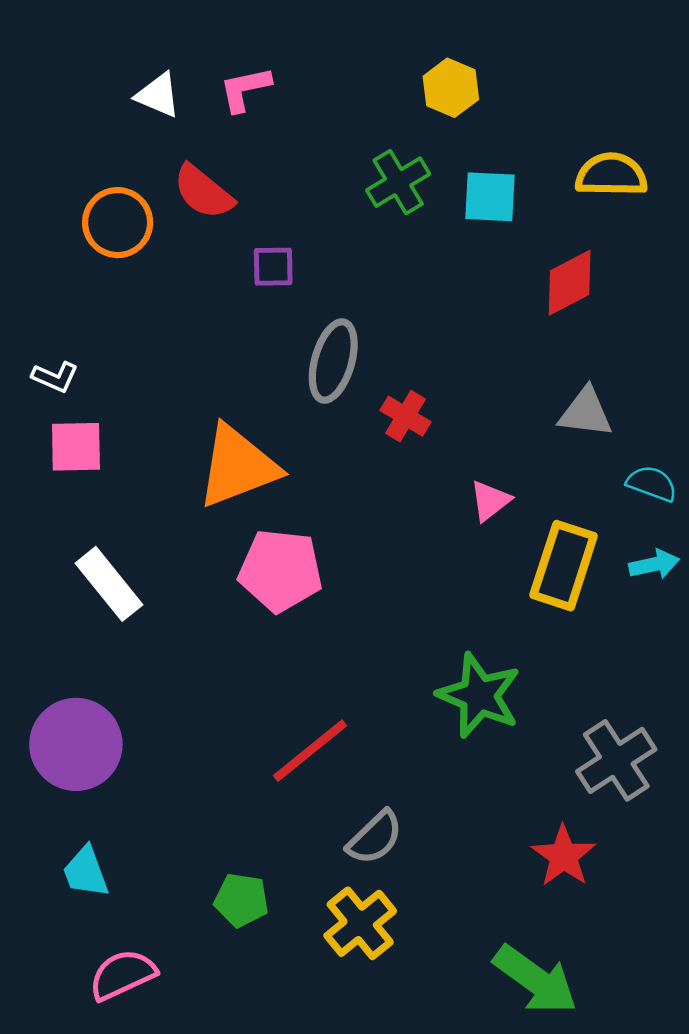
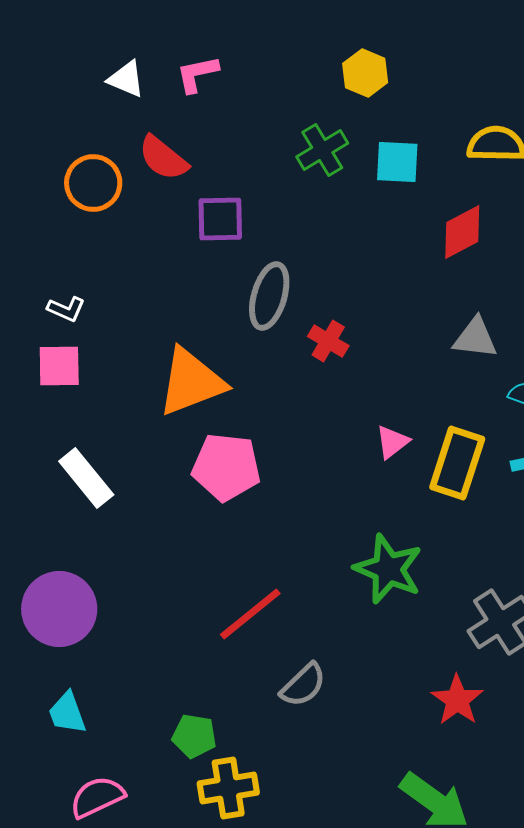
purple square: (273, 267) -> (220, 219), size x1.4
white L-shape: (55, 377) -> (66, 309), moved
pink triangle: (490, 501) -> (392, 442), moved
yellow cross: (360, 923) -> (228, 788), moved, turned 30

